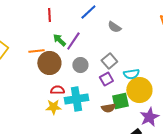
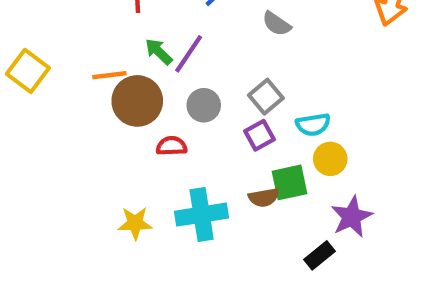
red semicircle: (57, 90) -> (172, 146), moved
yellow circle: (139, 90) -> (330, 159), size x0.6
cyan cross: (76, 99) -> (202, 215), moved
yellow star: (53, 107) -> (135, 223), moved

